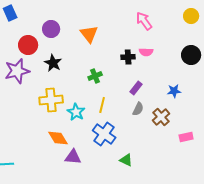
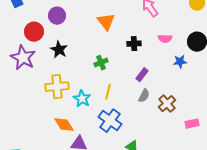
orange triangle: (89, 34) -> (106, 22), moved
pink semicircle: (146, 52) -> (165, 39), moved
purple star: (17, 71) -> (23, 58), turned -30
blue star: (174, 91) -> (180, 62), moved

